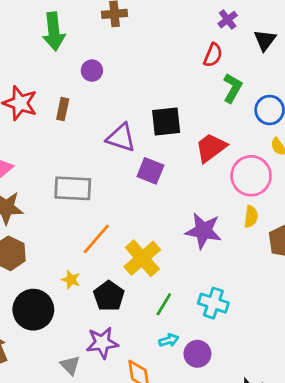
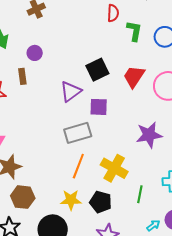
brown rectangle: (63, 109) -> (22, 76), moved
purple triangle: (121, 138) -> (71, 91), turned -35
gray rectangle: (73, 188) -> (78, 133), moved
yellow star: (71, 280) -> (71, 200), size x1.5
cyan arrow: (169, 340) -> (153, 225), moved

